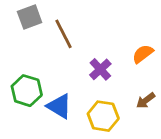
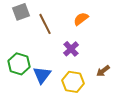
orange semicircle: (143, 54) -> (81, 19), moved
blue triangle: (59, 106) -> (42, 75), turned 36

